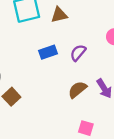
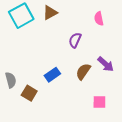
blue rectangle: (48, 52) -> (52, 75), moved

